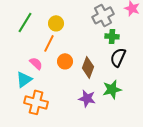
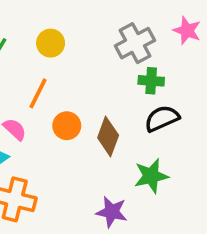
yellow circle: (56, 23) -> (51, 43), moved
black semicircle: (118, 57) -> (162, 119), turned 42
purple star: (87, 98) -> (112, 212), moved

